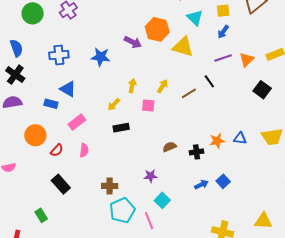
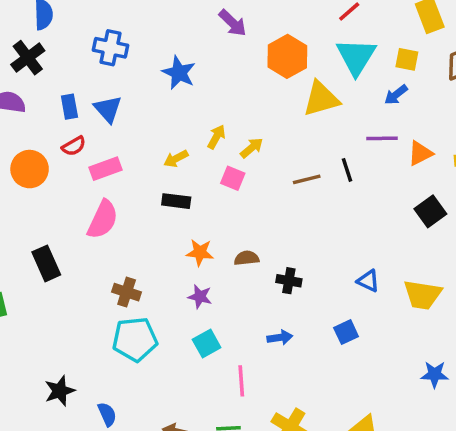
cyan triangle: (195, 18) -> (356, 57), size x1.4
purple arrow: (133, 42) -> (233, 23), moved
yellow triangle: (183, 47) -> (321, 99), turned -50
yellow arrow: (163, 86) -> (252, 148), moved
blue rectangle: (51, 104) -> (69, 107), moved, turned 48
orange star: (217, 141) -> (200, 252), moved
red semicircle: (57, 150) -> (74, 146), moved
pink semicircle: (84, 150) -> (103, 219), size x1.6
blue square: (223, 181) -> (346, 332), moved
pink line: (149, 221) -> (241, 381), moved

